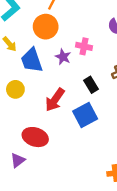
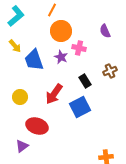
orange circle: (46, 27) -> (61, 31), moved
yellow circle: (15, 89) -> (20, 97), moved

